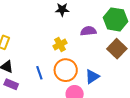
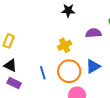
blue triangle: (92, 77) -> (93, 66), moved

